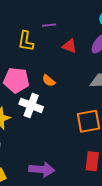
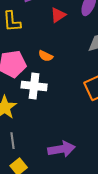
red triangle: (69, 46) -> (58, 15), turned -42

